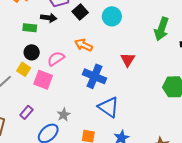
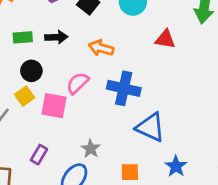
black arrow: (49, 18) -> (56, 37), moved
pink semicircle: (56, 59) -> (78, 83), moved
red triangle: (128, 60) -> (165, 39), moved, turned -42
yellow square: (24, 69) -> (25, 96), turned 32

